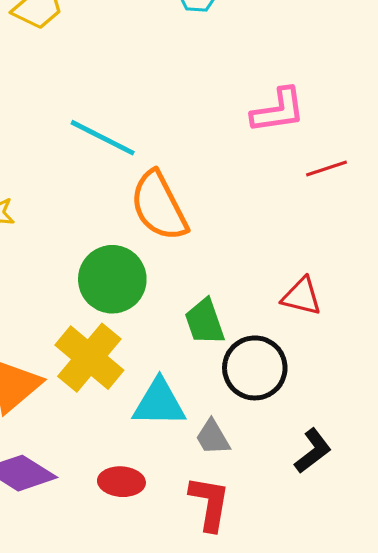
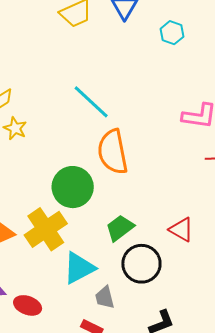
green trapezoid: (205, 322) -> (120, 228), turned 56
cyan triangle: (159, 403) -> (79, 268), turned -45
red ellipse: (121, 482) -> (28, 305), moved

